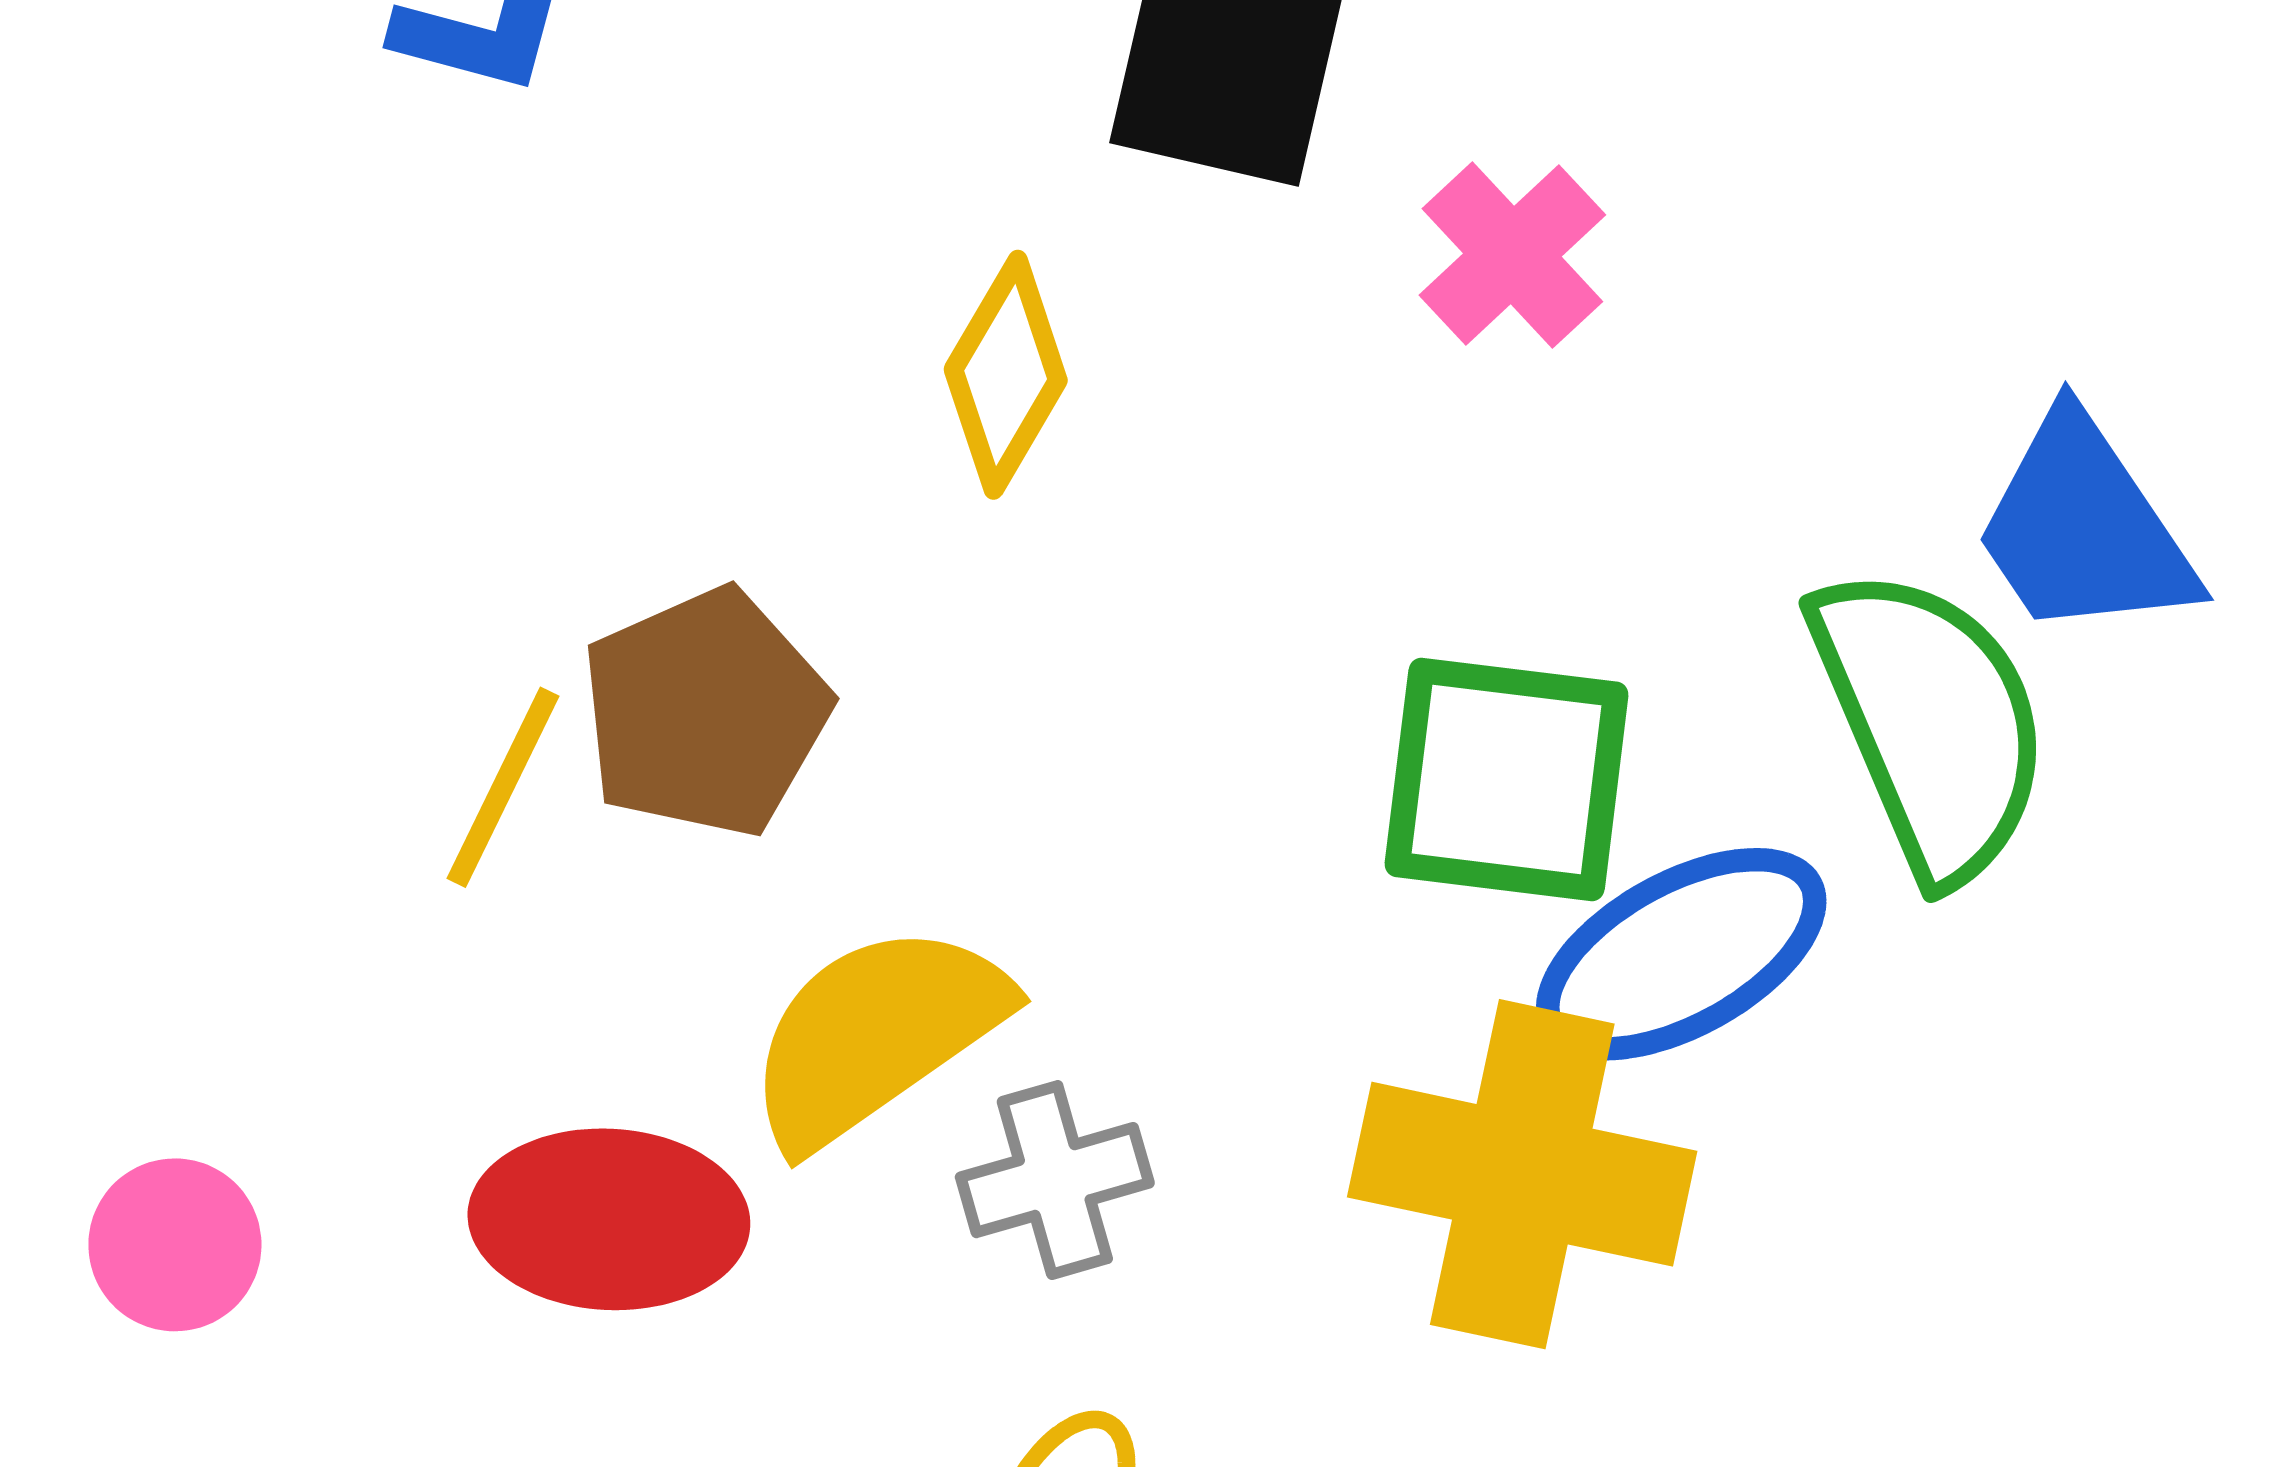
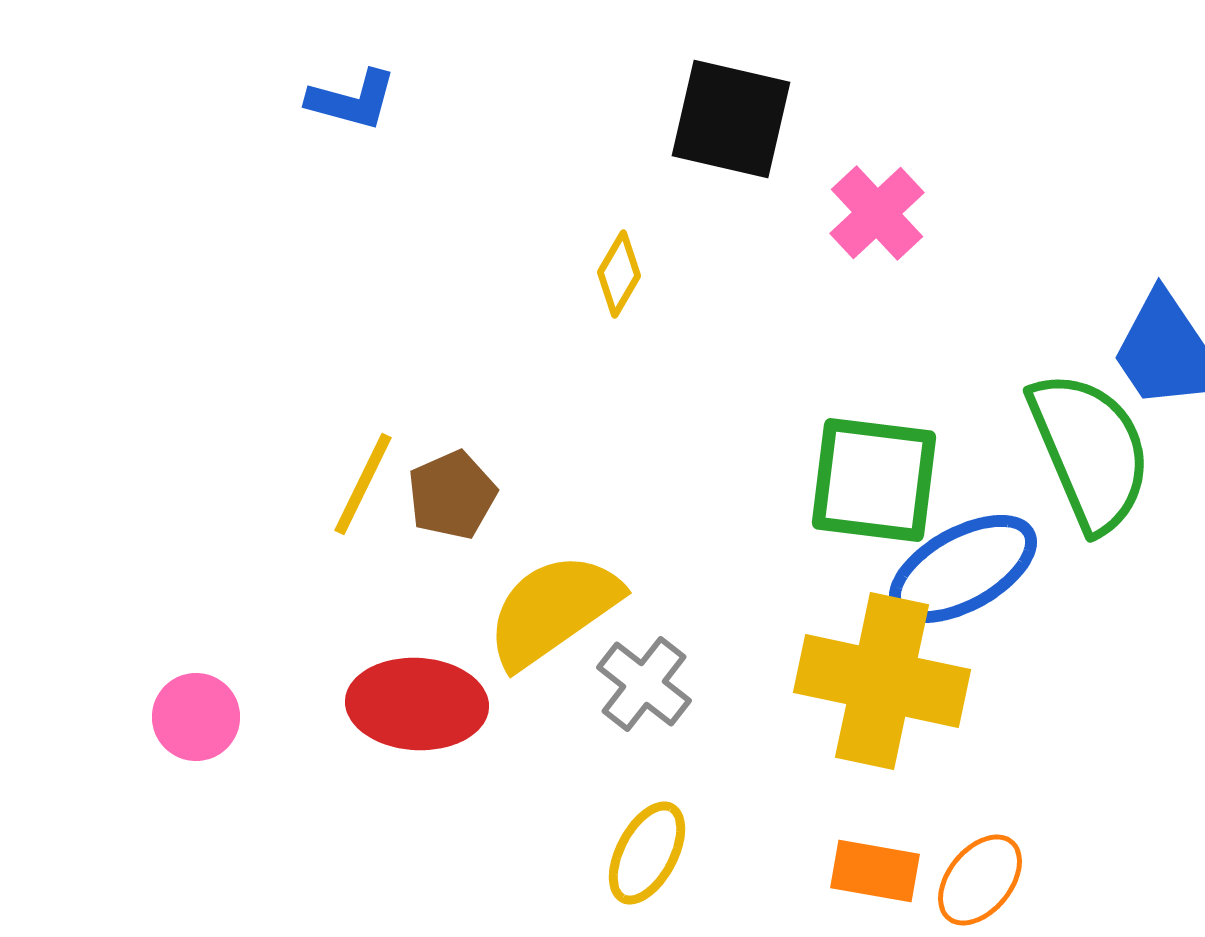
yellow diamond: (1006, 375) -> (619, 274), size x0.7
brown pentagon: (705, 713) -> (452, 495), moved, size x0.7
gray cross: (1055, 1180) -> (644, 684), turned -36

